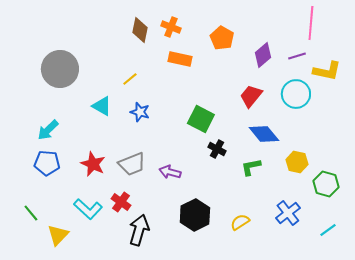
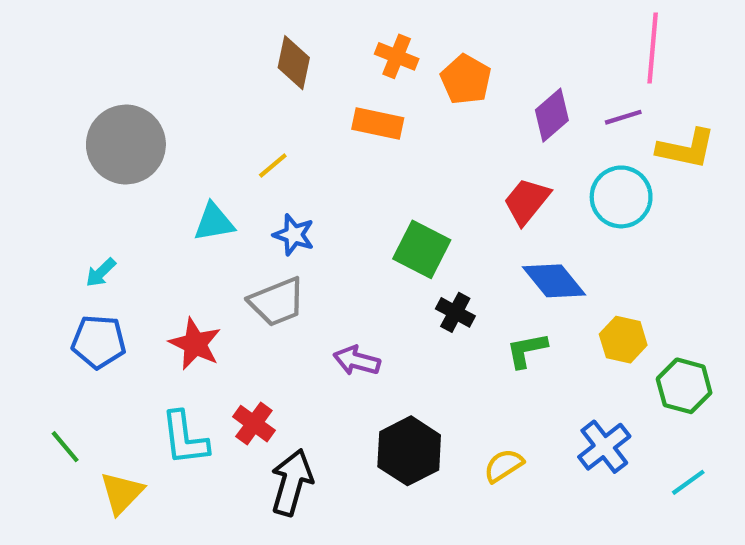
orange cross: (171, 27) -> (397, 56), moved
cyan triangle: (102, 106) -> (214, 222), turned -40
cyan arrow: (48, 130) -> (101, 272), size x0.7
gray trapezoid: (132, 164) -> (277, 302), moved
cyan L-shape: (88, 209) -> (185, 438), turned 40

